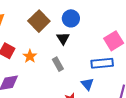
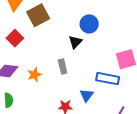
brown square: (39, 21) -> (38, 15), moved
orange star: (30, 56) -> (34, 75), moved

